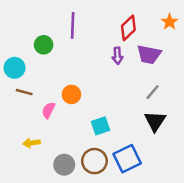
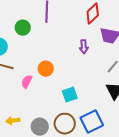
purple arrow: (117, 56) -> (84, 47), moved
yellow arrow: (31, 143) -> (13, 121), moved

